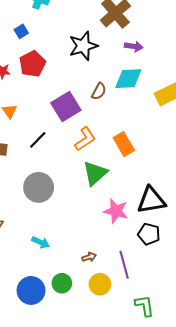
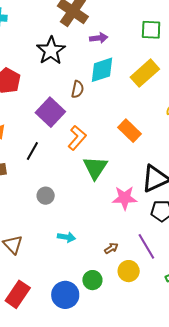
orange rectangle: (124, 144) -> (130, 131), moved
gray circle: (39, 187) -> (46, 196), size x0.6
cyan arrow: (41, 242) -> (66, 237), moved

